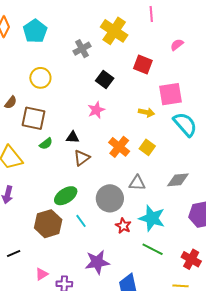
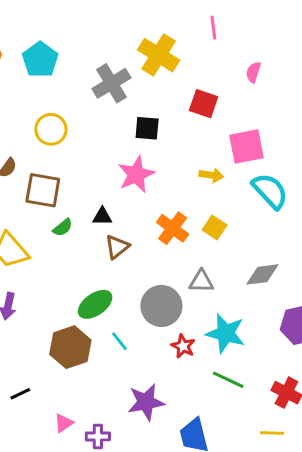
pink semicircle: (177, 45) -> (253, 72), turned -32
gray cross: (82, 49) -> (111, 83), size x1.4
black square: (105, 80) -> (147, 128), turned -30
pink star: (96, 110) -> (136, 174), size x1.4

